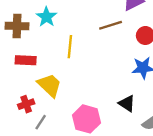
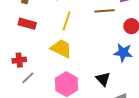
yellow trapezoid: (49, 85) -> (61, 49), moved, turned -30

